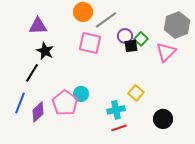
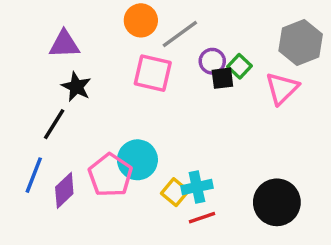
yellow square: (136, 93) -> (175, 192), moved
cyan circle: (81, 94) -> (137, 160), size x1.5
black circle: (163, 119) -> (277, 202), size x1.4

